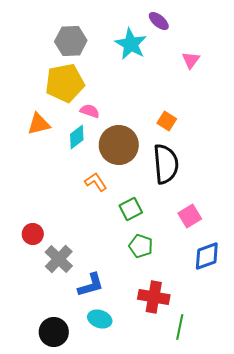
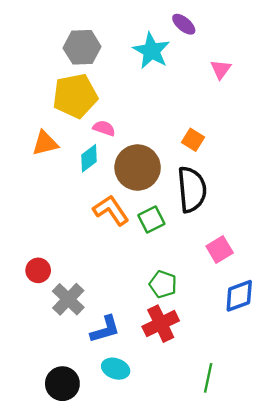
orange L-shape: (96, 182) -> (111, 210), size x1.4
green square: (131, 209) -> (151, 220), moved
red cross: (154, 297) -> (161, 324), moved, turned -36

